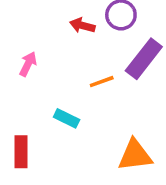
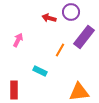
orange line: (102, 82) -> (60, 50), turned -40

